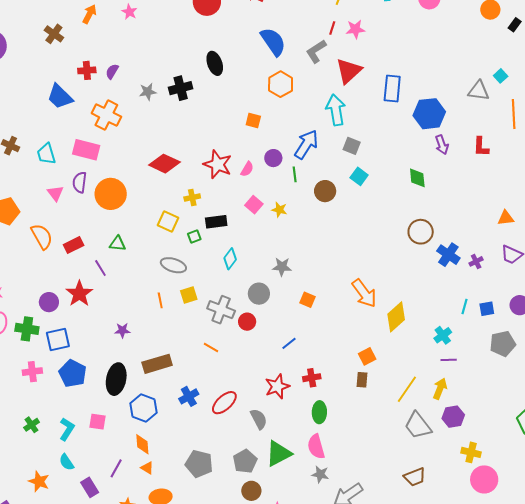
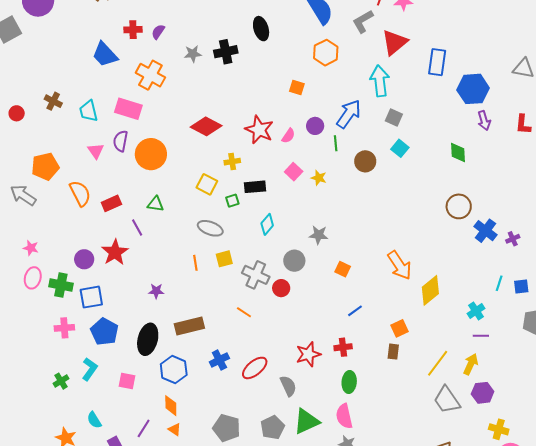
blue line: (289, 343) -> (355, 311), moved
cyan L-shape: (67, 429) -> (90, 369), moved

